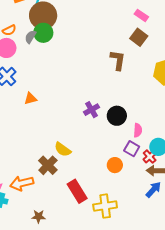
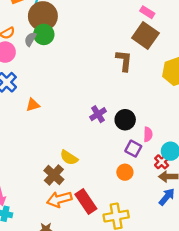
brown square: (139, 37) -> (145, 35), size x1.4
purple square: (132, 149) -> (133, 149), moved
orange arrow: (22, 183) -> (59, 199), moved

